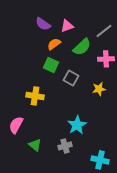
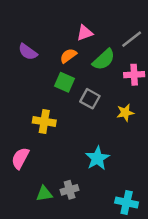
purple semicircle: (43, 24) -> (28, 52), moved
green triangle: (35, 145) -> (44, 194), moved, turned -48
gray cross: (65, 146) -> (70, 190), moved

